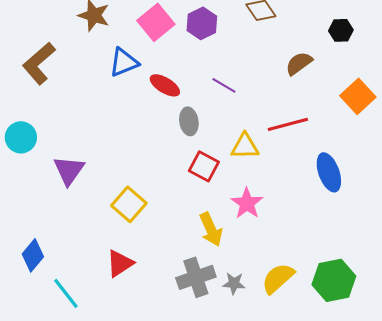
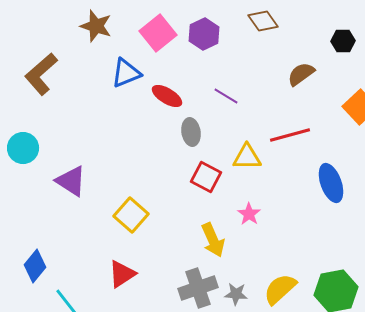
purple triangle: (69, 170) -> (71, 181), turned -32
pink star: (247, 203) -> (249, 214), size x0.7

